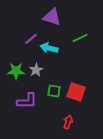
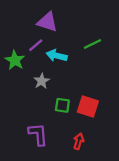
purple triangle: (52, 17) -> (47, 22), moved
green star: (16, 71) -> (15, 60), moved, turned 30
purple L-shape: (27, 101) -> (38, 134), moved, turned -95

